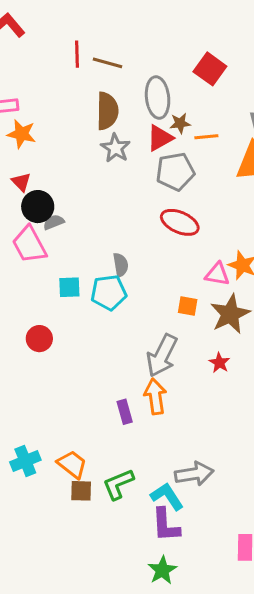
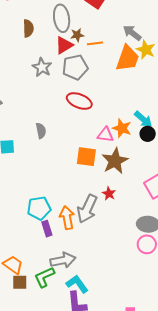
brown semicircle: (107, 111) -> (28, 28), size x0.7
gray star: (115, 148) -> (42, 67), moved
cyan pentagon: (109, 293) -> (39, 208), moved
orange square: (188, 306) -> (86, 157), size x1.5
gray arrow: (162, 356) -> (87, 209), moved
gray arrow: (194, 474) -> (63, 260), moved

